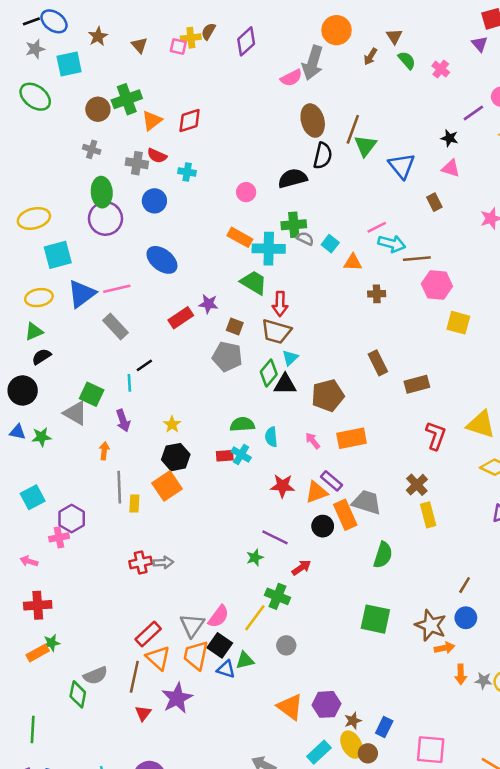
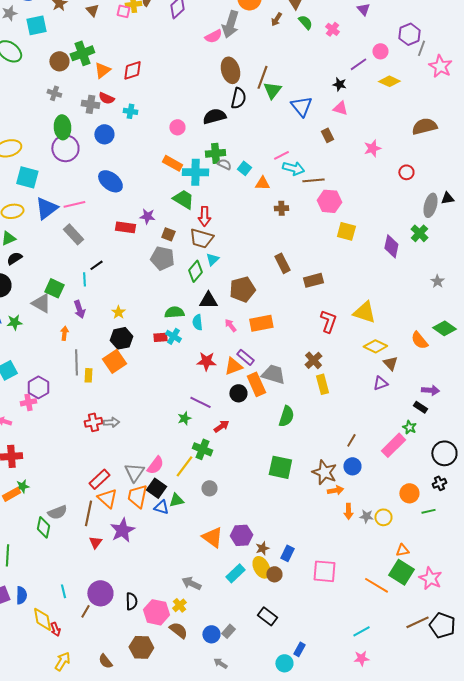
cyan square: (58, 255) -> (27, 177), turned 30
red rectangle: (181, 318) -> (125, 227), turned 42
black triangle: (285, 384) -> (208, 300), moved

